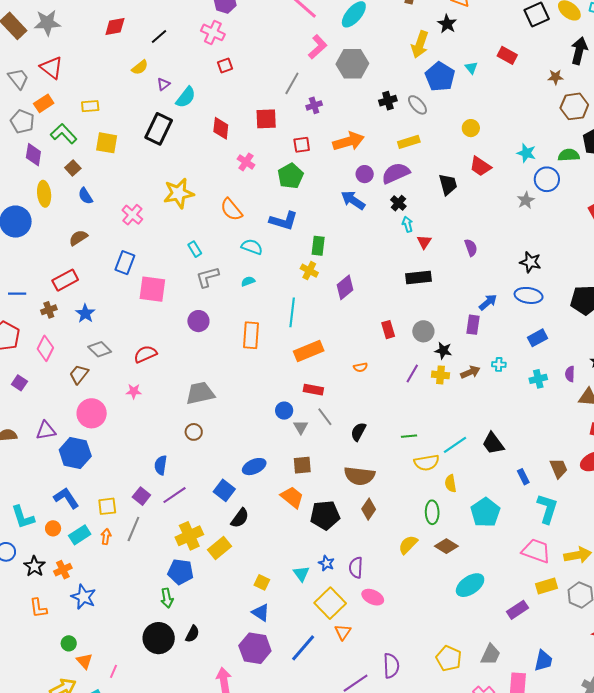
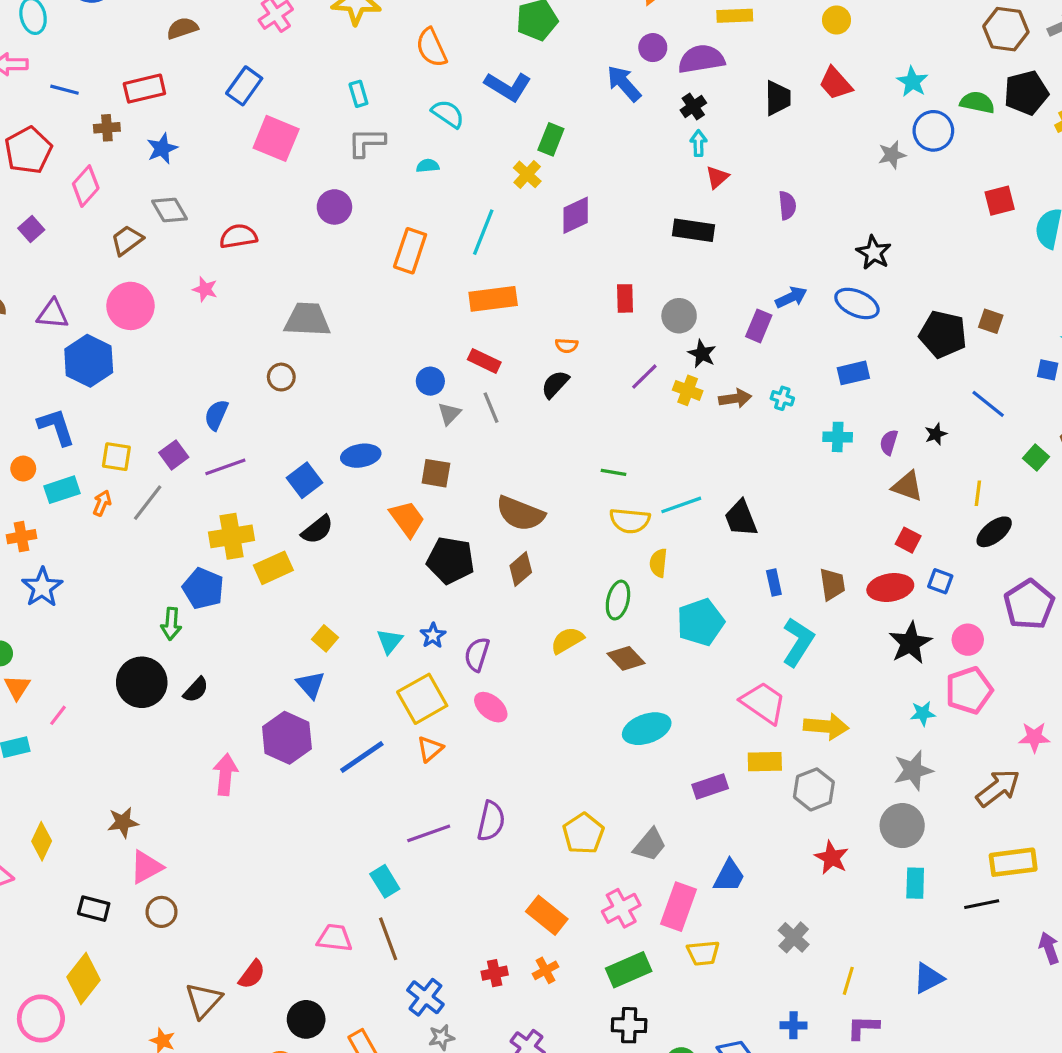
black semicircle: (358, 432) -> (555, 384), moved

